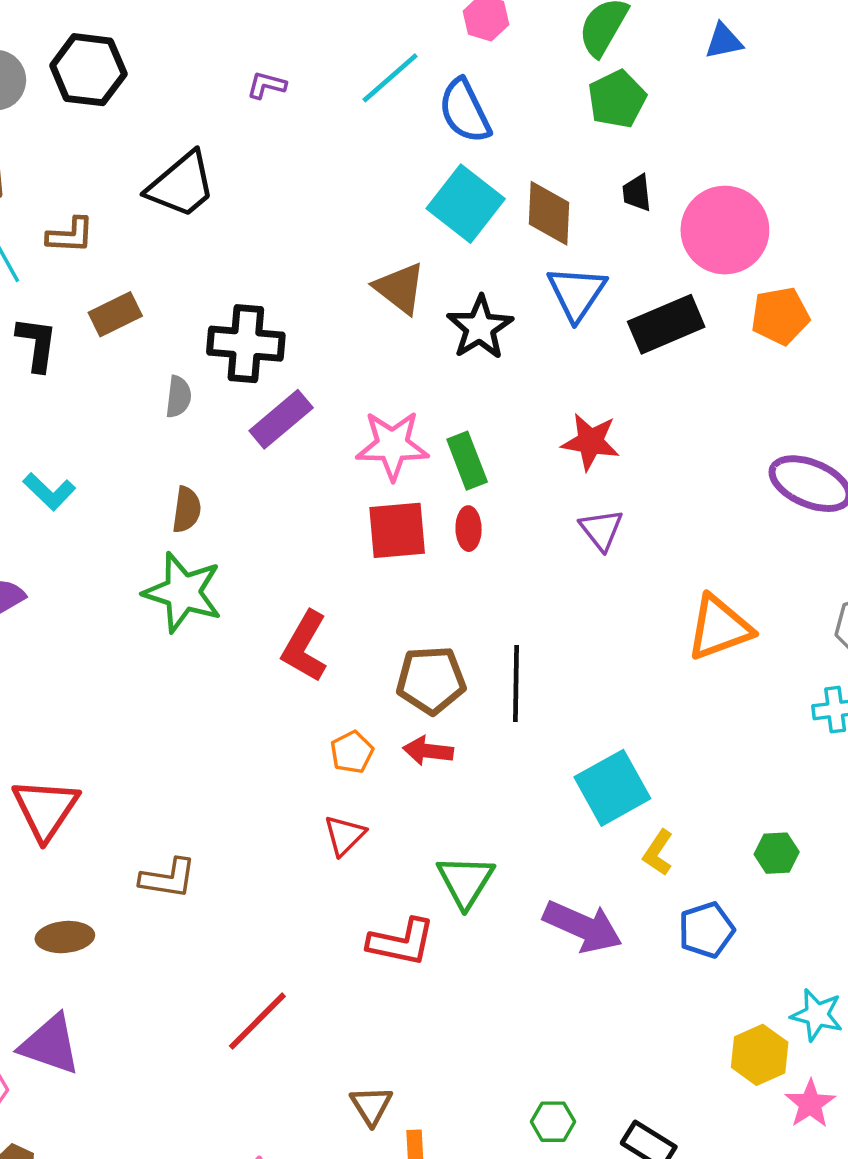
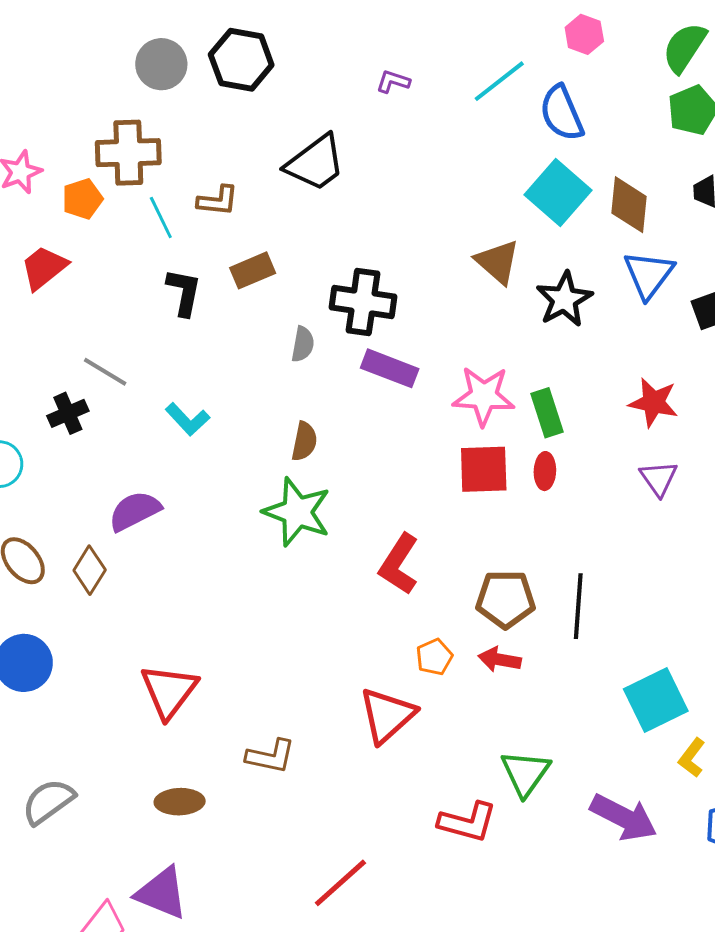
purple rectangle: (281, 419) -> (390, 368), turned 58
red triangle: (345, 835) -> (387, 715), moved, size x1.6

